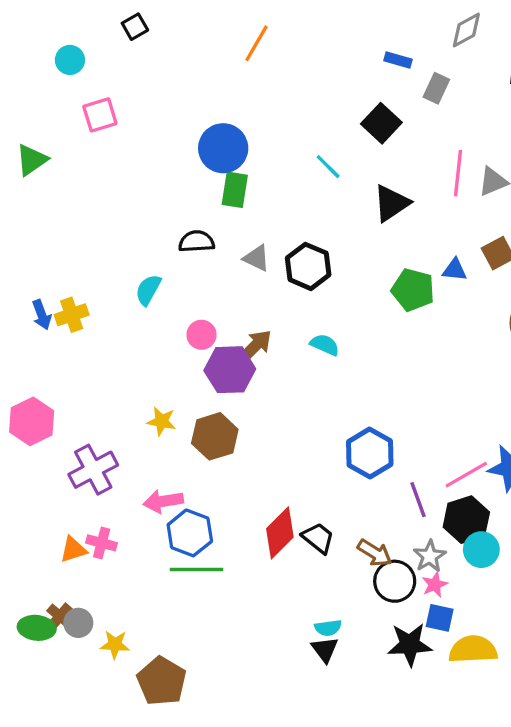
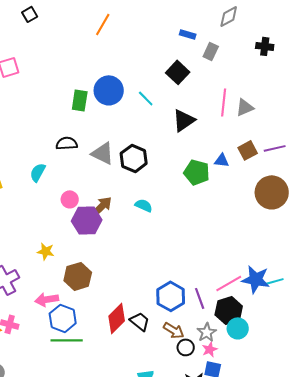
blue circle: (223, 148) -> (109, 90), moved
green rectangle: (235, 190) -> (80, 100), moved
gray triangle: (256, 258) -> (103, 153), size x1.4
brown hexagon: (215, 436) -> (78, 276), moved
blue hexagon: (370, 453) -> (171, 296), moved
black circle: (395, 581) -> (186, 347), size x0.7

